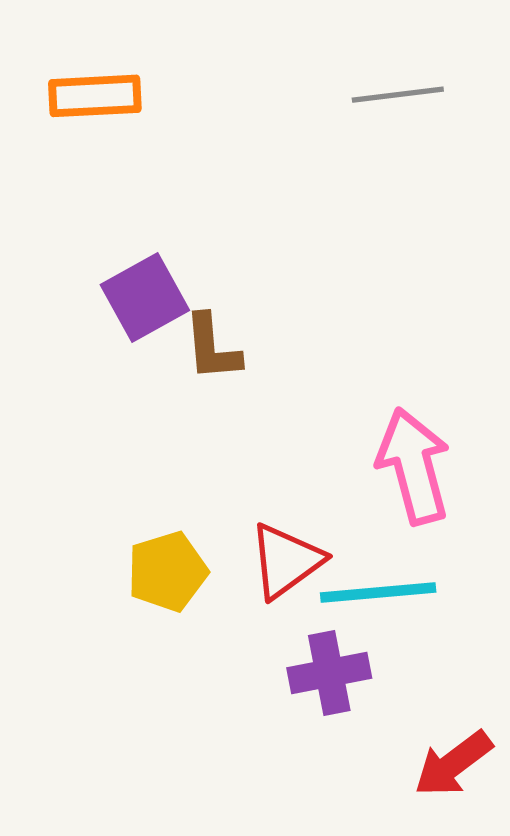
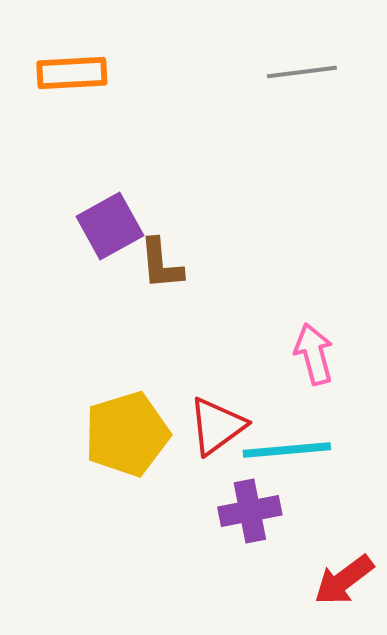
pink arrow: (414, 466) -> (314, 354), size x0.7
yellow pentagon: (167, 571) -> (127, 434), size x1.4

